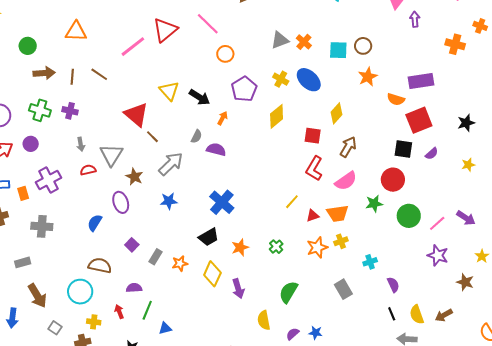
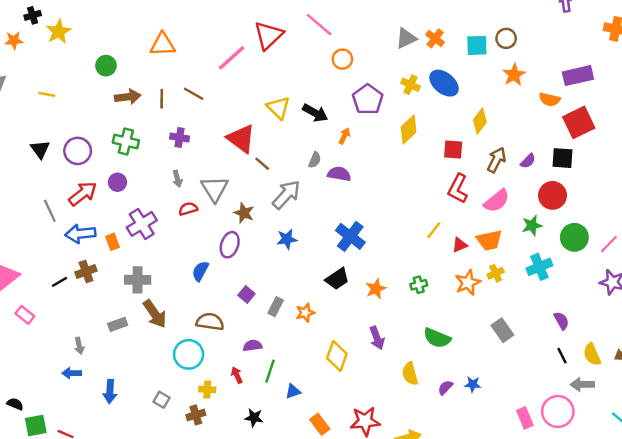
purple cross: (70, 111) -> (180, 138), moved
purple semicircle: (432, 154) -> (528, 161), moved
purple ellipse: (121, 202) -> (230, 245), turned 40
green cross: (276, 247) -> (419, 285), turned 32
cyan cross: (370, 262) -> (539, 267), moved, size x1.5
yellow diamond: (212, 274) -> (337, 356), moved
green semicircle: (288, 292) -> (437, 338), turned -95
brown arrow: (37, 296) -> (155, 314), moved

